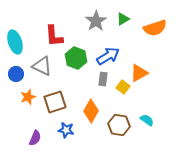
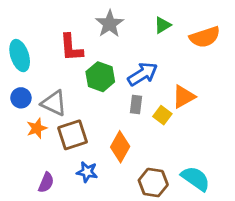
gray star: (96, 21) -> (110, 24), moved
gray triangle: (42, 66) -> (54, 103), moved
cyan semicircle: (147, 120) -> (196, 179), moved, size x1.6
brown hexagon: (119, 125) -> (153, 182), moved

